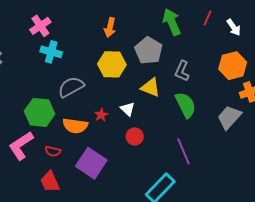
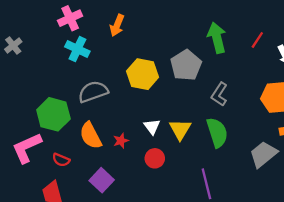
orange arrow: (110, 27) -> (117, 25), moved
yellow triangle: (151, 87) -> (180, 129), moved, turned 30
red star: (101, 115) -> (121, 141), moved
orange semicircle: (75, 126) -> (91, 136), turned 45
purple square: (91, 163) -> (102, 180), size x0.7

